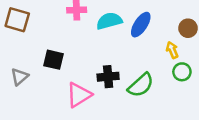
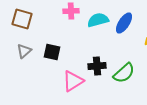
gray triangle: (20, 77) -> (24, 51), moved

